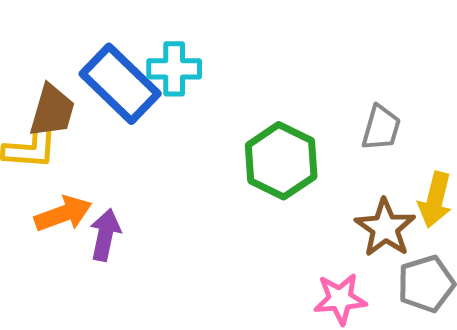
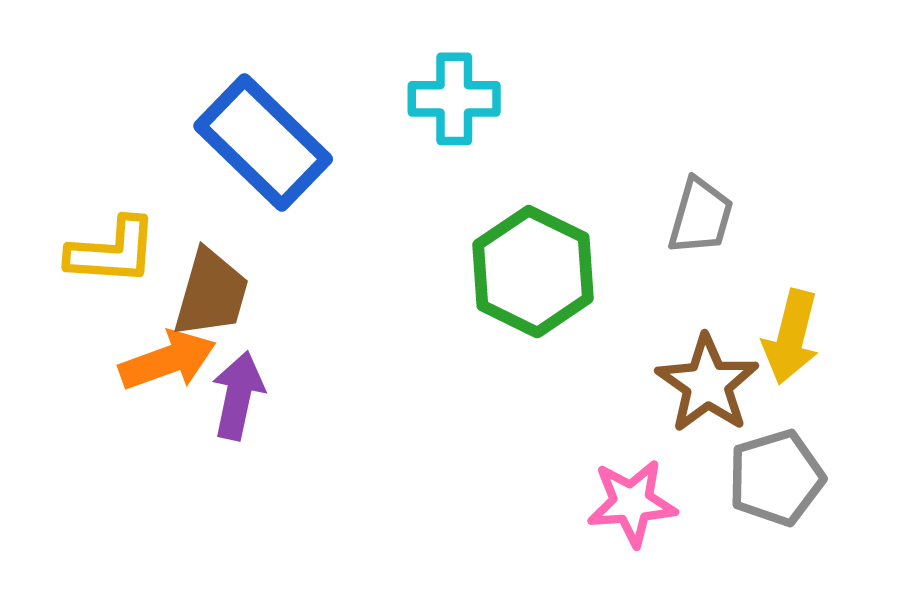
cyan cross: (174, 69) -> (454, 99), moved
brown trapezoid: (52, 111) -> (211, 293), moved

